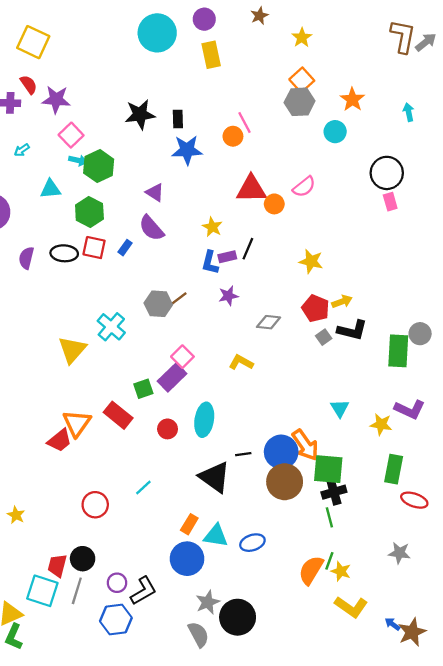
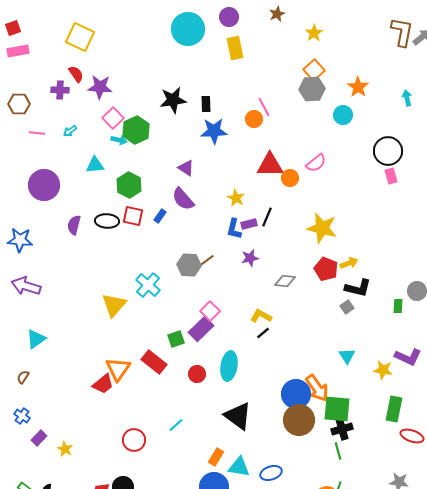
green hexagon: (99, 166) -> (136, 130), moved
yellow star: (311, 261) -> (322, 228), size x1.4
gray square: (324, 337) -> (347, 307), moved
green rectangle: (398, 351) -> (398, 306), size x0.5
black line: (243, 454) -> (263, 333), moved, turned -32

